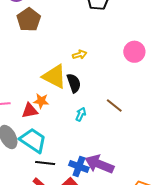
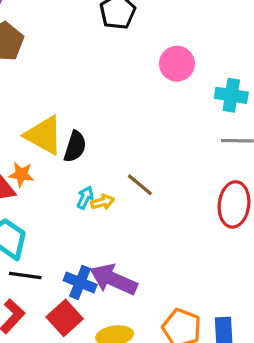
pink circle: (134, 52) -> (177, 64), moved
yellow arrow: (80, 55) -> (103, 202), moved
black semicircle: (74, 83) -> (75, 147), turned 36

